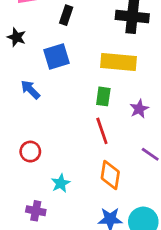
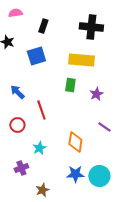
blue arrow: (30, 90) -> (17, 92), moved
red line: (102, 131) -> (41, 110), moved
purple cross: (36, 211) -> (21, 168), turned -32

